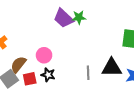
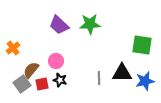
green star: (79, 17) -> (90, 24), size x1.5
purple trapezoid: (63, 18) -> (59, 25), moved

